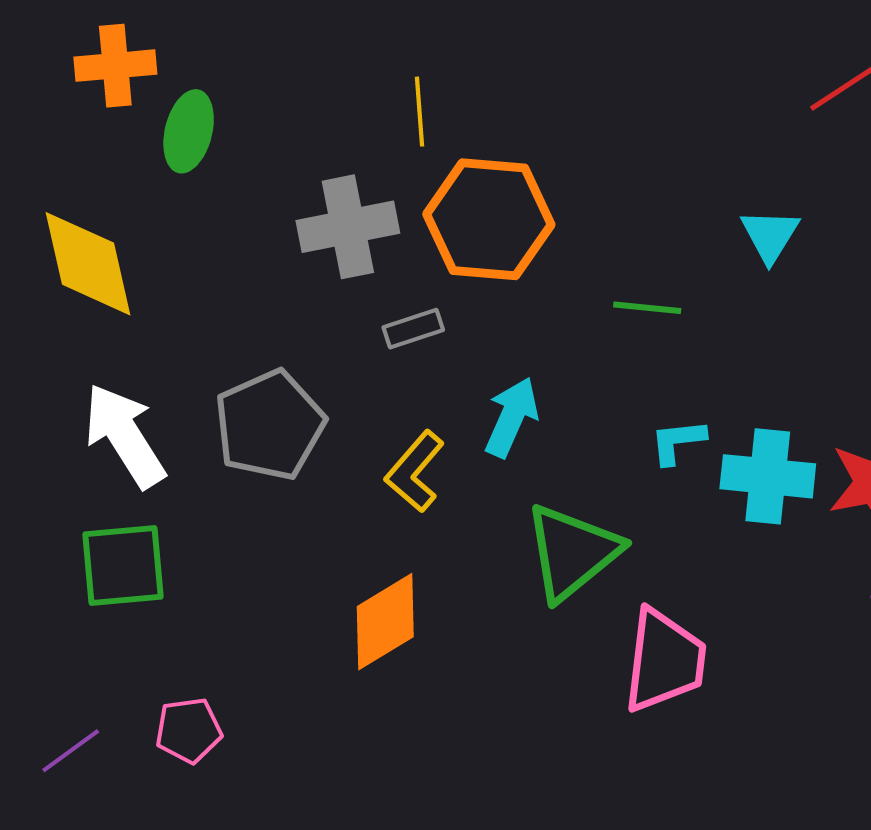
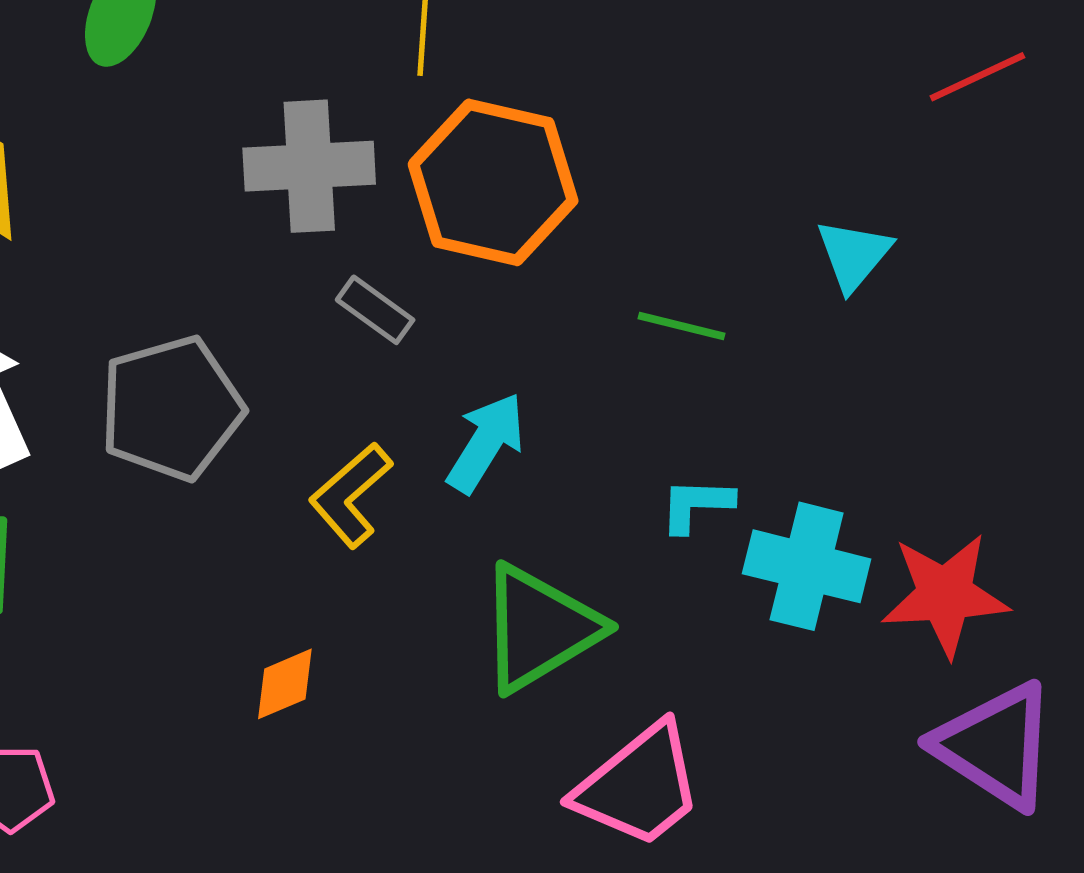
gray rectangle: (413, 329) -> (375, 310), turned 46
orange diamond: (385, 622) -> (285, 684), size x0.6
pink trapezoid: (664, 661) -> (639, 786), turned 36

